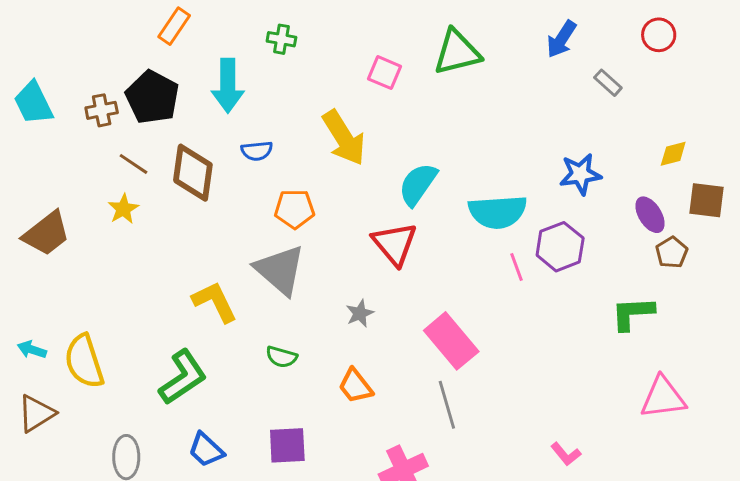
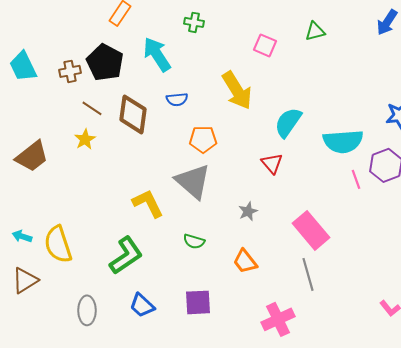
green triangle: (457, 52) -> (315, 31), size x0.6
cyan arrow: (228, 86) -> (157, 54), turned 147
red triangle: (395, 244) -> (272, 163), size x0.7

